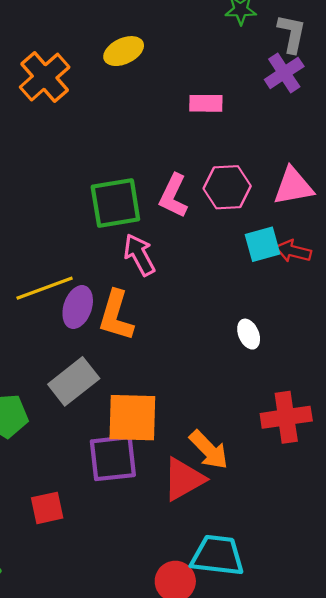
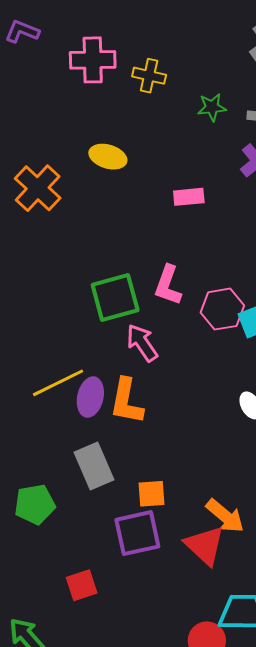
yellow ellipse: (124, 51) -> (108, 157), turned 48
pink hexagon: (227, 187) -> (222, 309), moved
gray rectangle: (74, 381) -> (94, 466), turned -69
orange square: (132, 418) -> (152, 494), size x0.6
red triangle: (184, 479) -> (205, 545), turned -42

